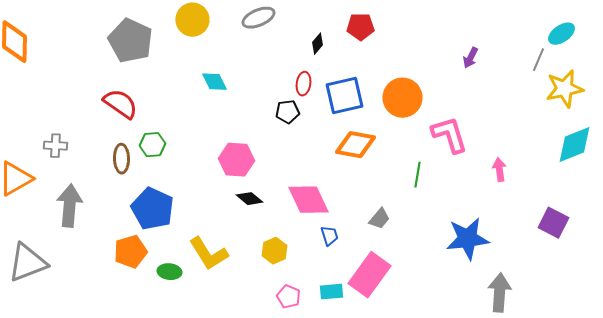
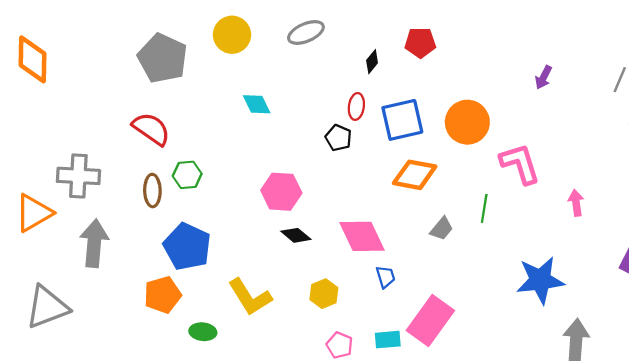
black pentagon: (287, 112) -> (338, 138), turned 30
gray cross: (55, 146) -> (78, 176), size x1.6
gray trapezoid: (379, 219) -> (442, 229), moved
green ellipse: (169, 272) -> (203, 332), moved

